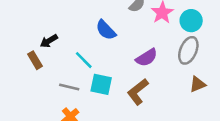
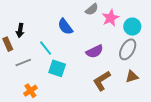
black arrow: (49, 41) -> (20, 30), turned -56
gray line: (69, 87) -> (23, 62), moved, turned -42
brown L-shape: (138, 92) -> (102, 81), moved

